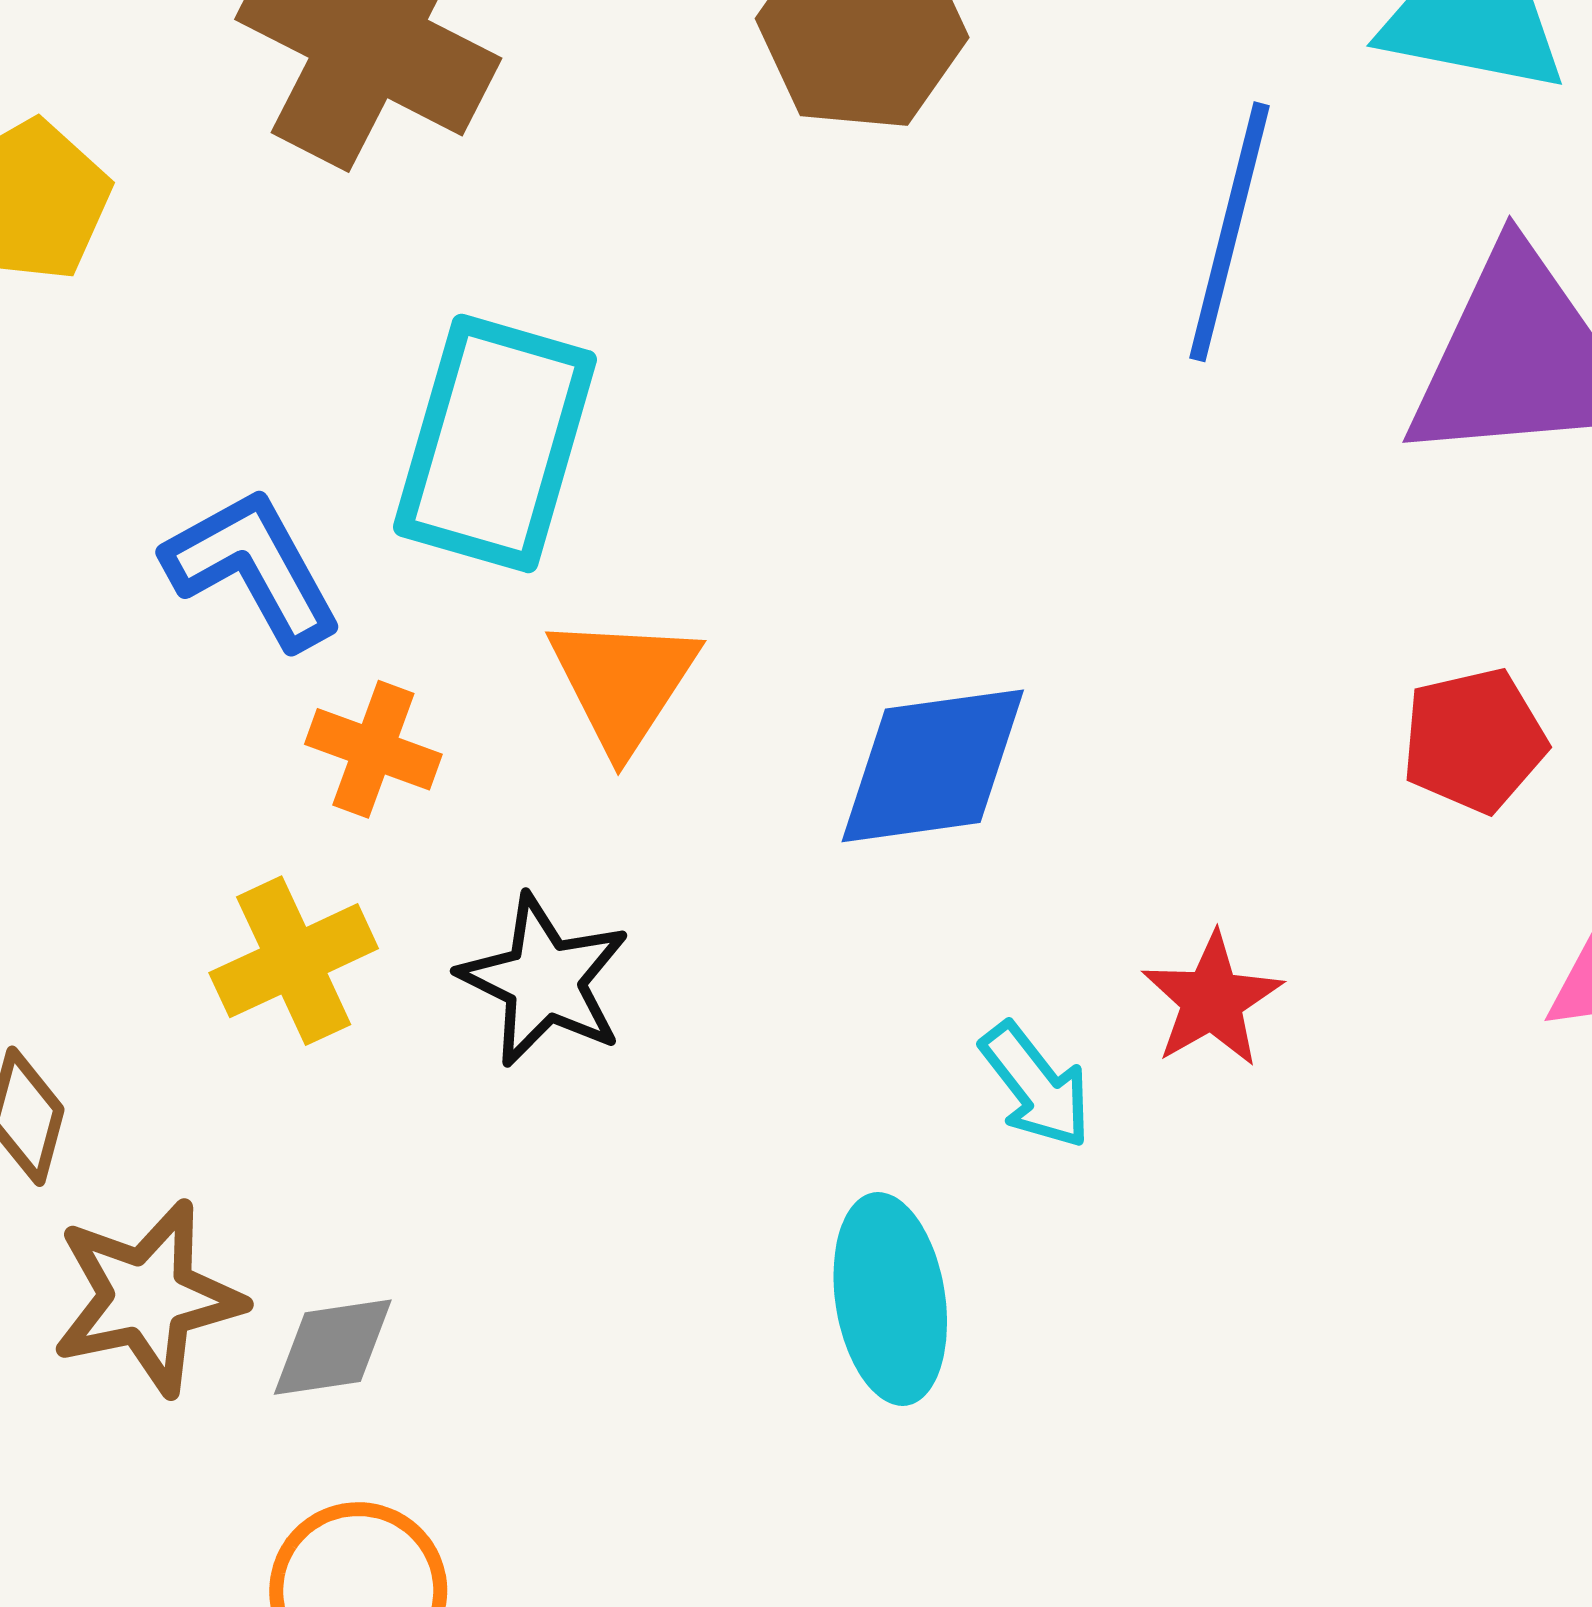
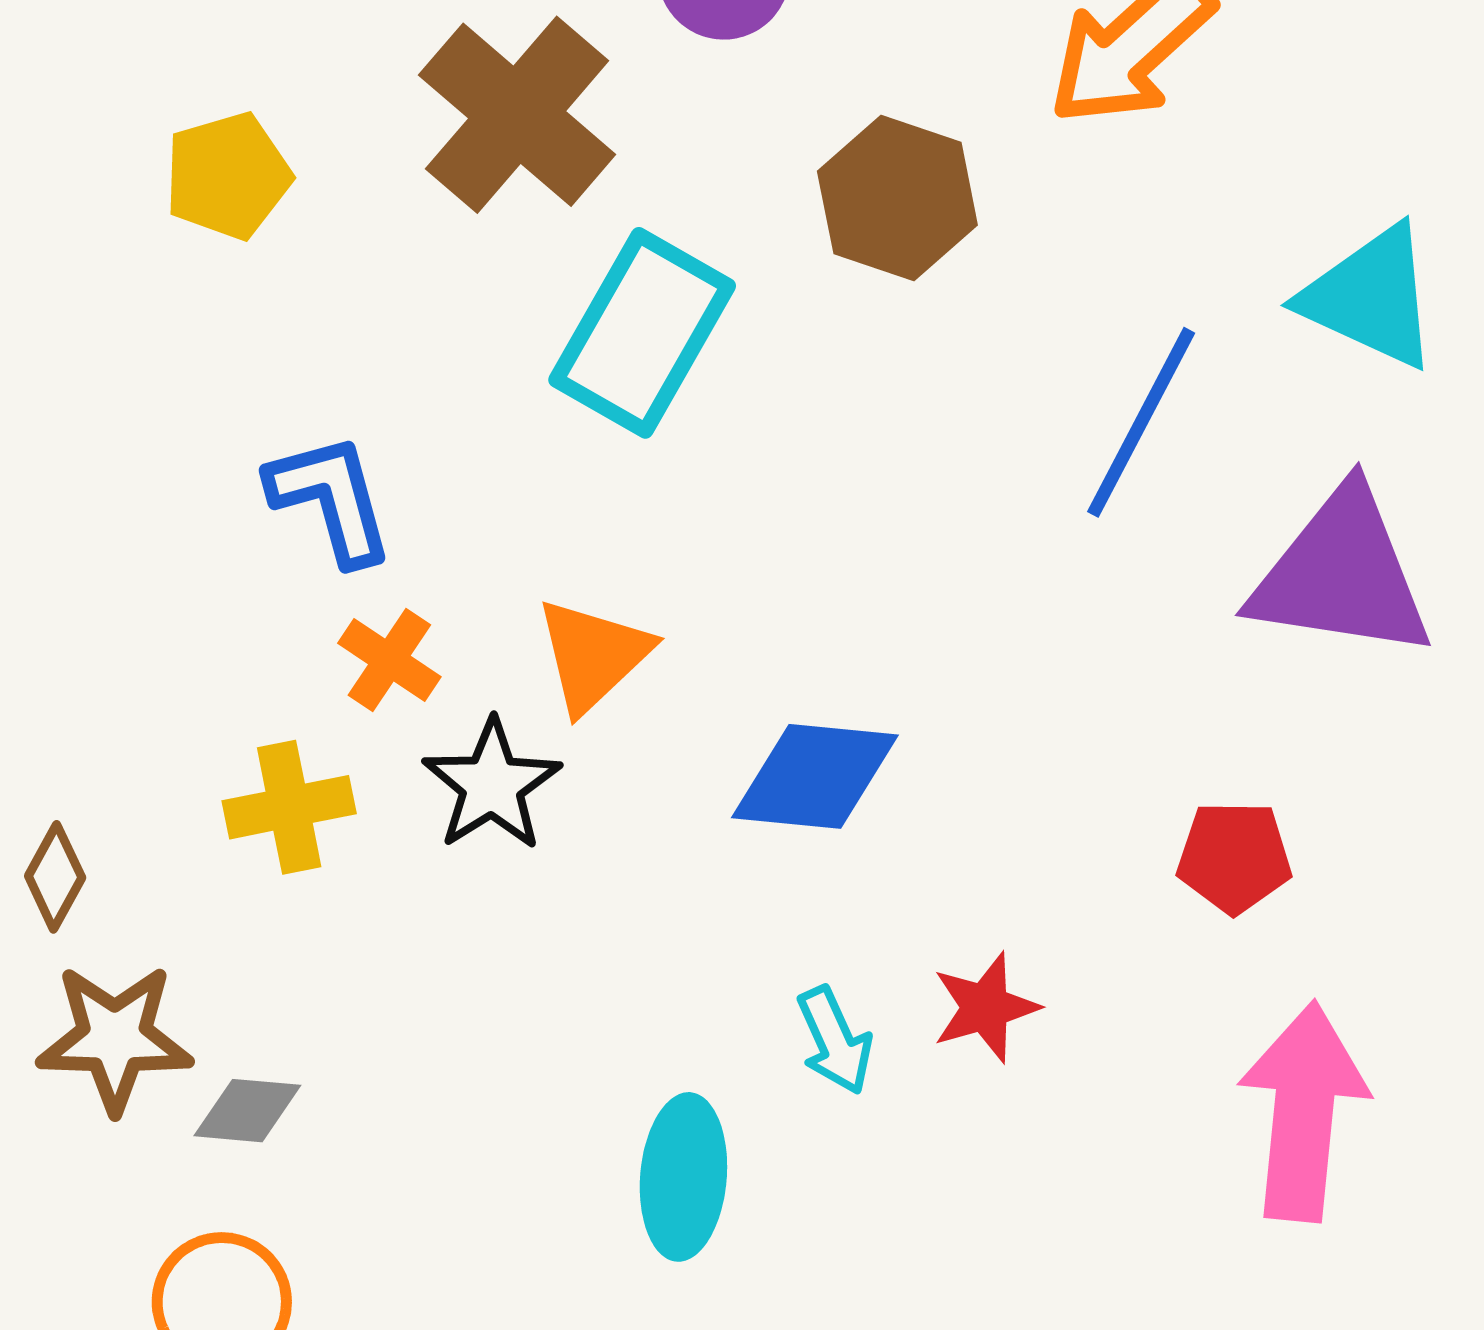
cyan rectangle: (495, 443) -> (642, 333), moved
black star: (544, 980) -> (492, 785), moved

